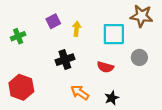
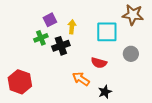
green cross: (18, 36) -> (41, 38), moved
black cross: (65, 60) -> (61, 46), moved
orange arrow: (80, 93) -> (81, 79), moved

